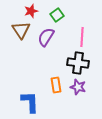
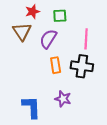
green square: (57, 15) -> (60, 16), turned 32
orange rectangle: (56, 85) -> (56, 65), moved
purple star: (78, 87) -> (63, 99), moved

